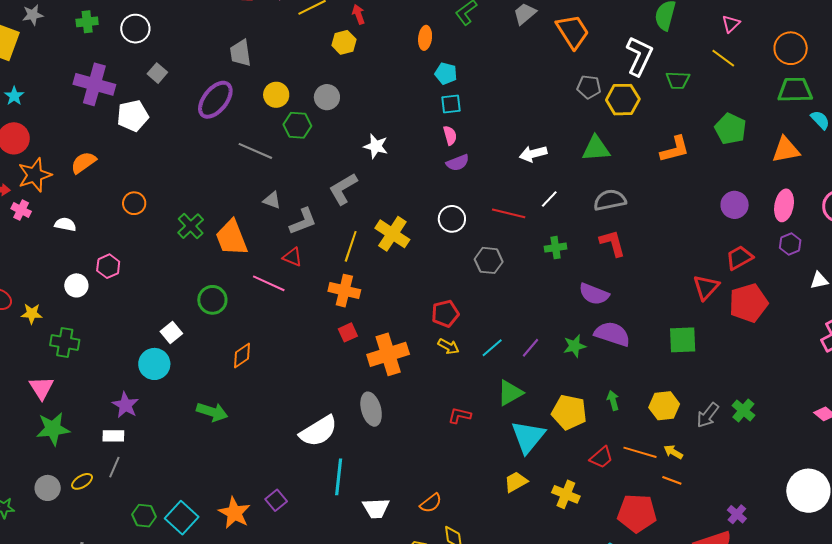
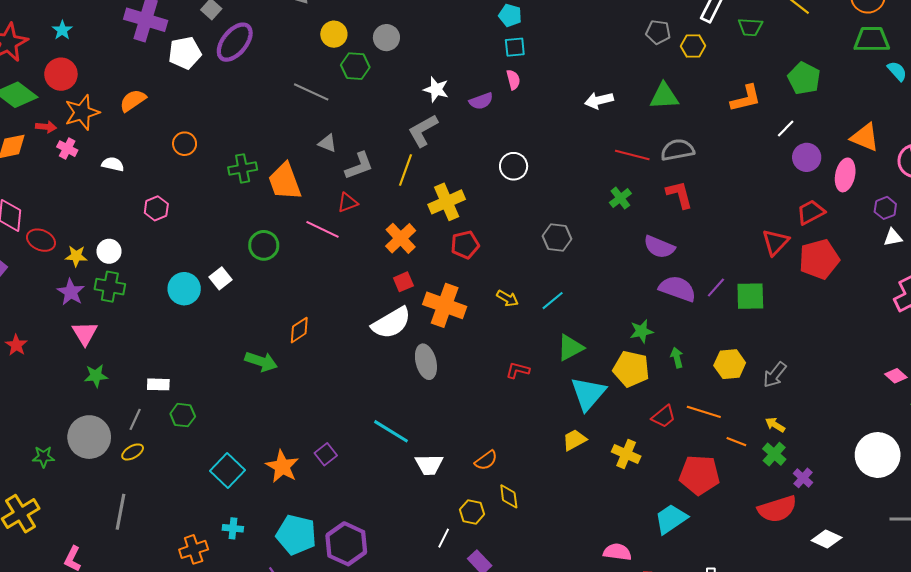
purple ellipse: (215, 100) -> (235, 42), moved
yellow hexagon: (623, 100) -> (693, 46), size x0.7
orange triangle: (786, 150) -> (865, 137), moved, turned 32
purple semicircle: (458, 163) -> (481, 101), moved
gray L-shape: (343, 189) -> (423, 131), moved
white line: (549, 199) -> (786, 128), moved
pink ellipse: (784, 205) -> (845, 175), moved
red line: (509, 213) -> (632, 155), moved
green cross: (191, 226) -> (243, 168), turned 32
yellow cross: (392, 234) -> (447, 202), moved, turned 32
purple hexagon: (790, 244) -> (885, 208), moved
yellow line: (351, 246) -> (405, 170), moved
green cross: (556, 248) -> (620, 198), turned -30
red triangle: (293, 257) -> (348, 203), turned -45
gray hexagon: (489, 260) -> (557, 238), moved
white circle: (76, 285) -> (109, 251), moved
orange cross: (344, 291) -> (401, 238), turned 32
red pentagon: (445, 314) -> (465, 245), moved
green star: (575, 346) -> (642, 331), moved
purple line: (530, 348) -> (716, 287), moved
orange cross: (388, 354) -> (445, 305), turned 36
orange diamond: (242, 355) -> (299, 330), moved
cyan circle: (154, 364) -> (184, 289), moved
purple star: (125, 405) -> (71, 292), moved
green cross: (743, 410) -> (774, 454), moved
green star: (53, 429) -> (96, 376), size x0.7
white semicircle: (318, 431) -> (391, 323), moved
yellow arrow: (673, 452) -> (775, 425), moved
gray line: (114, 467) -> (135, 419), moved
cyan line: (339, 477) -> (391, 431), turned -66
yellow ellipse: (82, 481) -> (133, 452), moved
gray circle: (48, 488) -> (89, 437), size x1.6
green hexagon: (144, 516) -> (183, 415), moved

